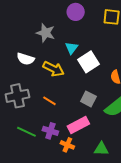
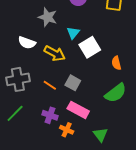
gray square: (88, 99) -> (73, 83), moved
pink rectangle: (78, 125) -> (78, 110), turned 55
green line: (26, 132) -> (15, 113), moved, turned -72
green triangle: (101, 149) -> (101, 135), turned 49

